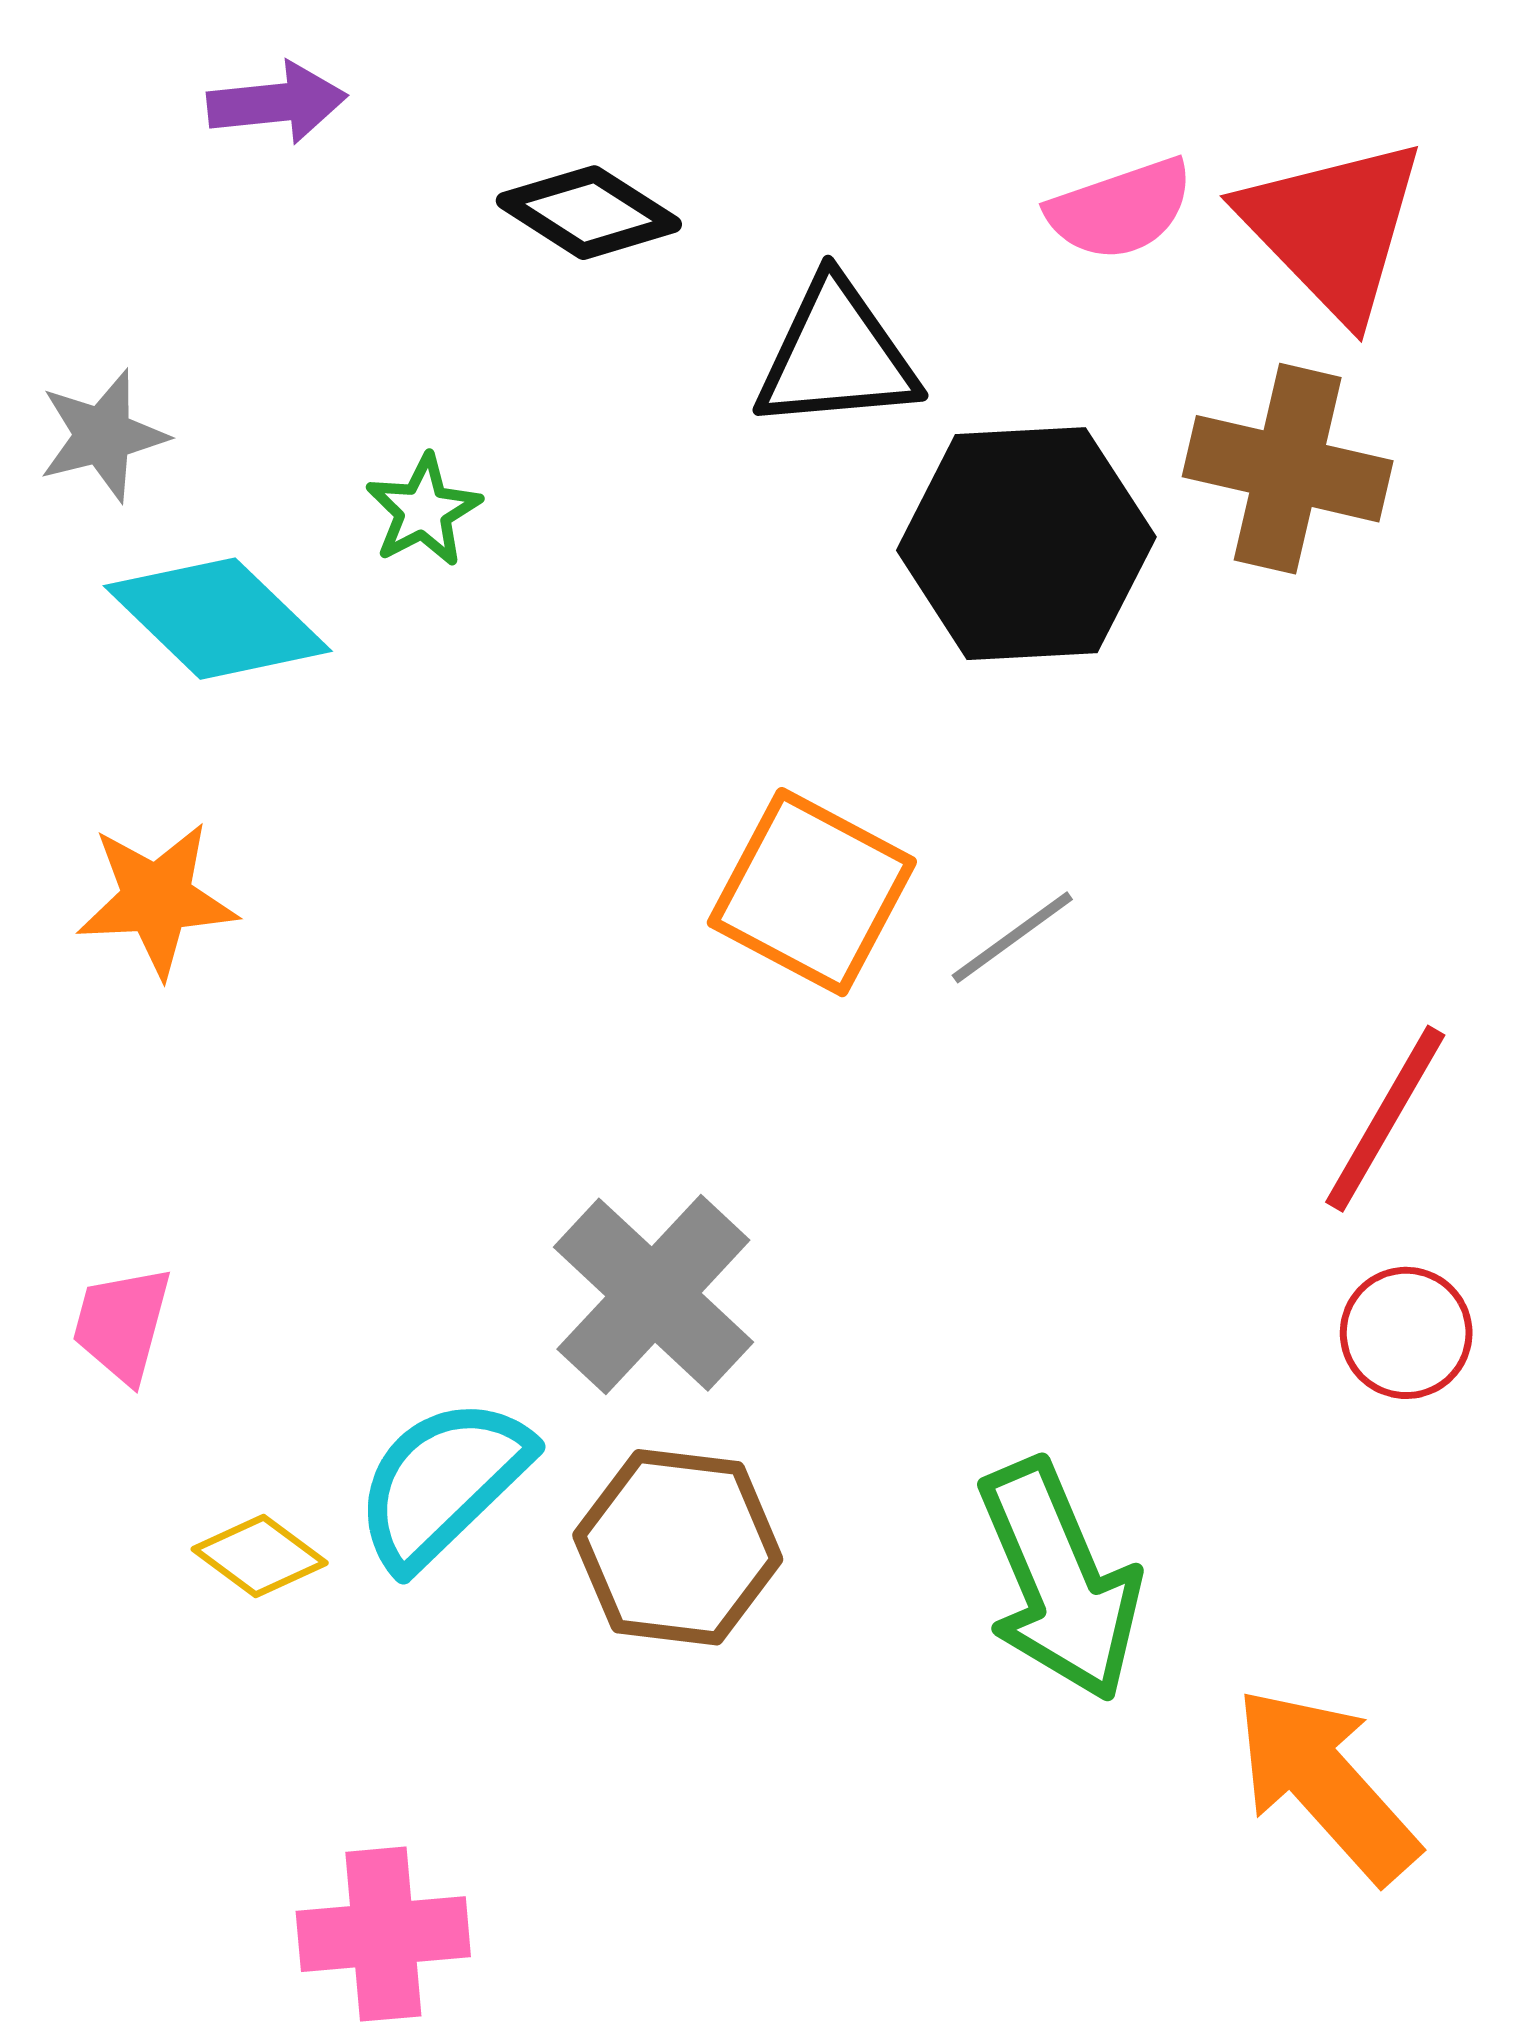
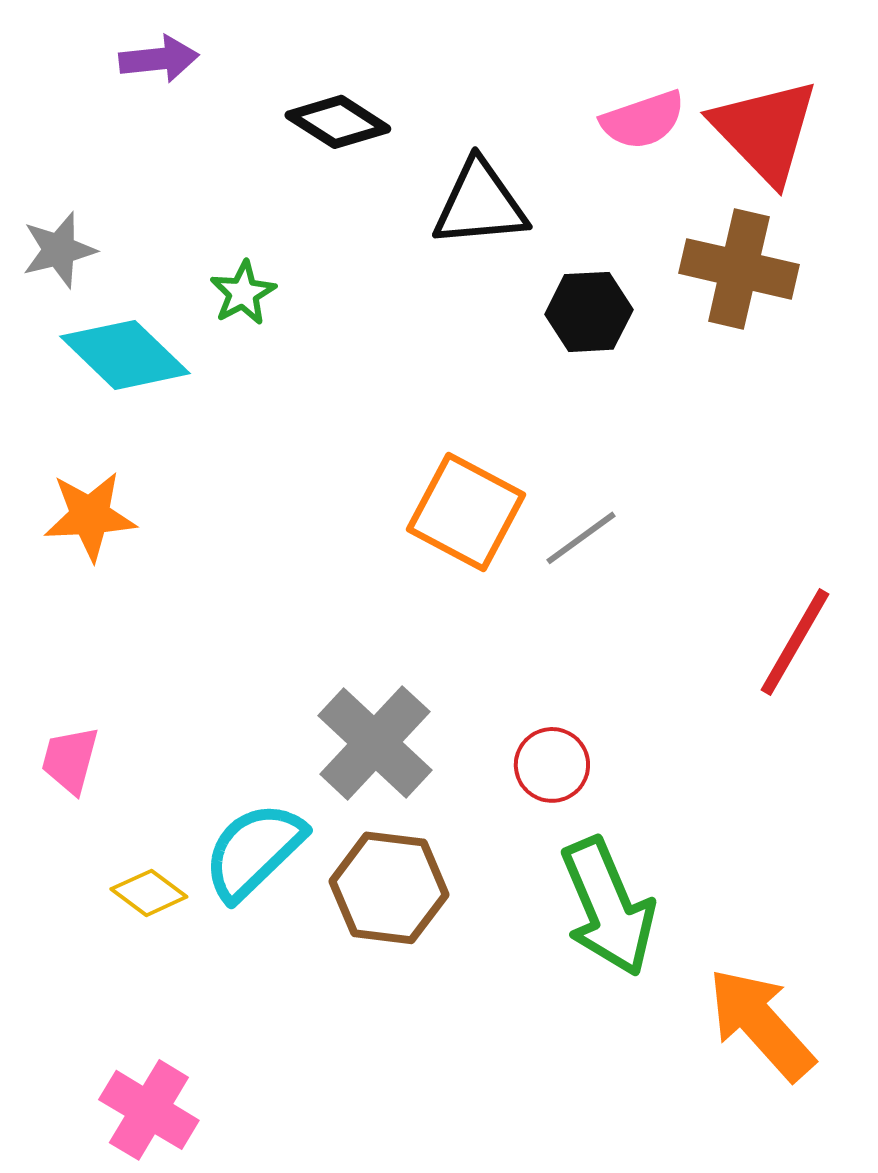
black hexagon: (1026, 544) -> (589, 312), size x0.6
red circle: (1406, 1333) -> (552, 765), moved
pink cross: (383, 1934) -> (149, 1110), moved, turned 36

